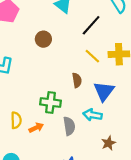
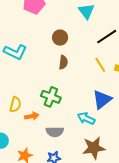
brown semicircle: (77, 80) -> (63, 62), moved
gray semicircle: (69, 126) -> (55, 132), moved, turned 84
brown star: (109, 143) -> (94, 148), size x1.6

